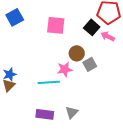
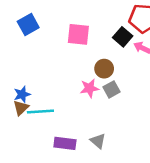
gray square: (90, 64) -> (111, 89), moved
cyan line: (49, 82) -> (40, 111), moved
gray triangle: (72, 112) -> (98, 141), turned -32

